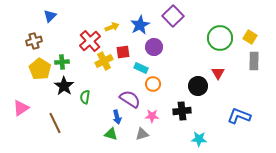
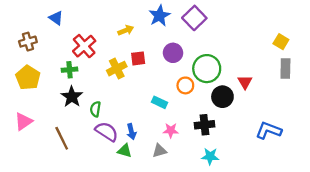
blue triangle: (50, 16) -> (56, 18), turned -40
blue star: (140, 25) -> (159, 16), moved
green circle: (220, 38) -> (207, 69), moved
brown cross: (34, 41) -> (28, 42), moved
red cross: (90, 41) -> (84, 46), moved
cyan rectangle: (141, 68) -> (159, 102), moved
yellow pentagon: (40, 69) -> (28, 78), moved
orange circle: (153, 84) -> (185, 85), moved
purple semicircle: (130, 99) -> (107, 132), moved
cyan star: (199, 139) -> (210, 156), moved

